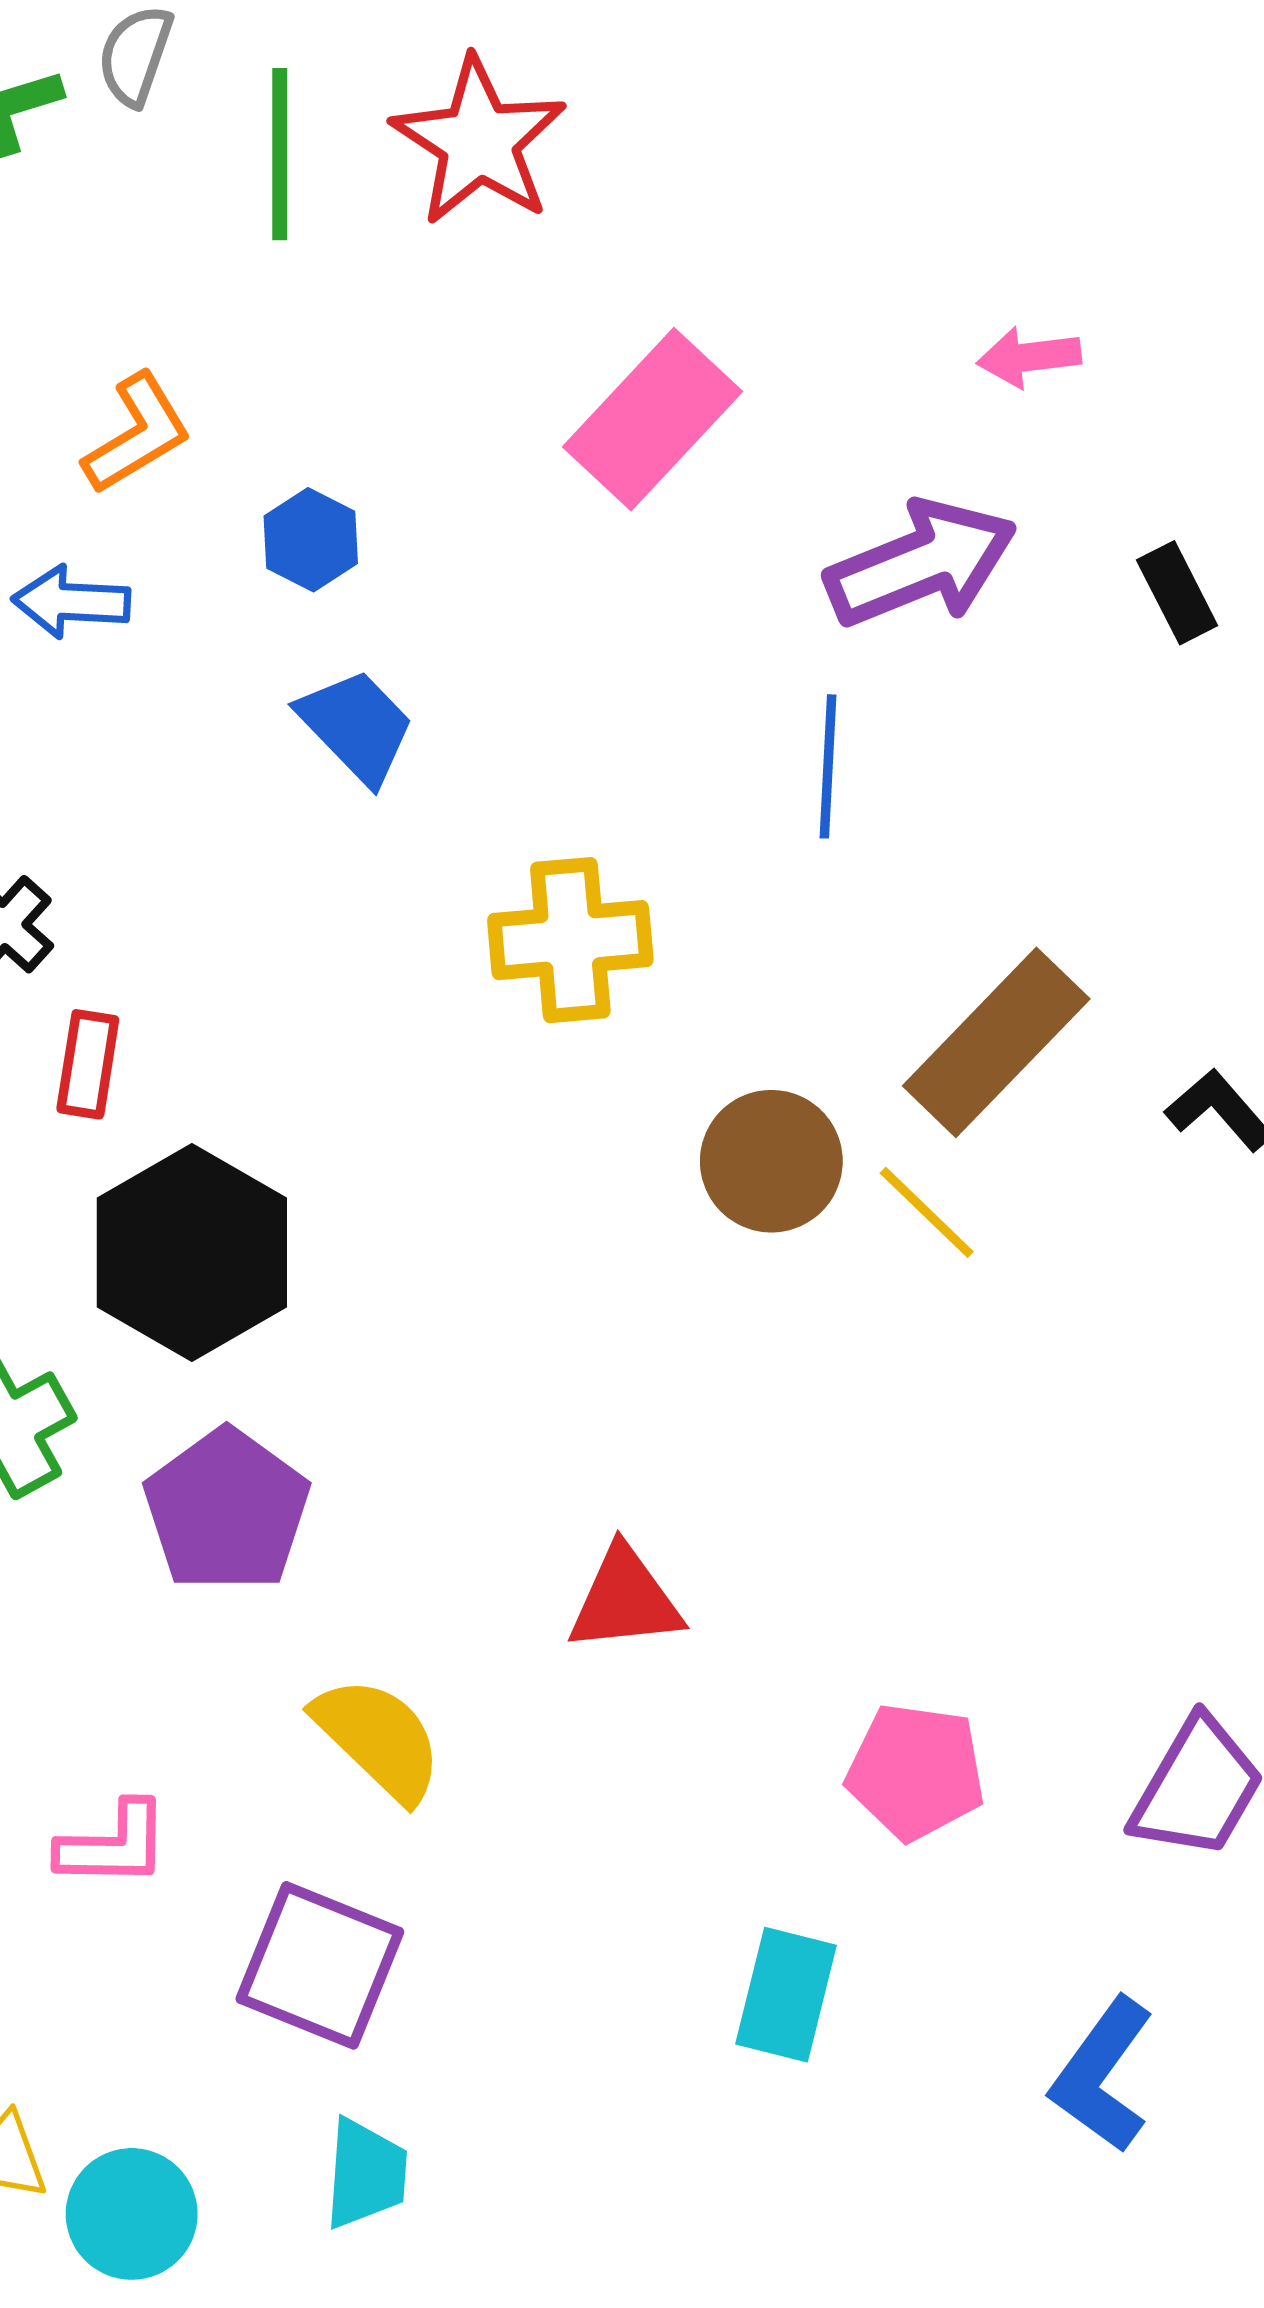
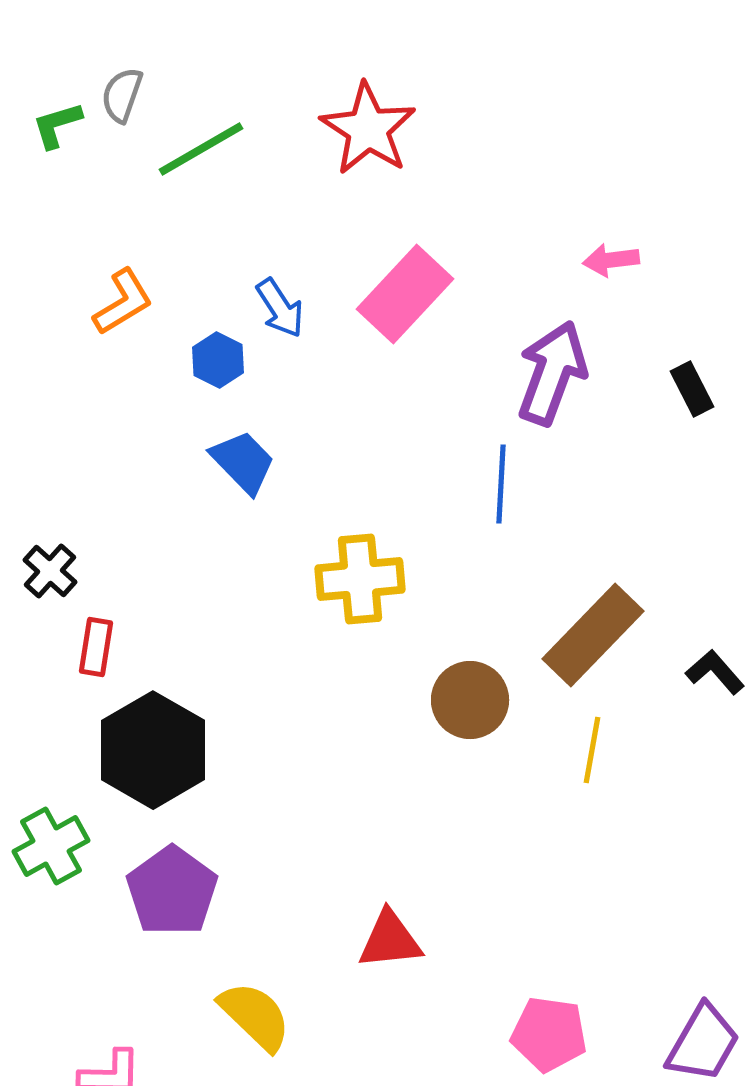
red star: (479, 141) -> (368, 129), moved
green line: (280, 154) -> (201, 149), turned 60
purple arrow: (921, 564) -> (552, 373), turned -48
blue arrow: (71, 602) -> (280, 308), moved, turned -126
yellow line: (927, 1212) -> (592, 750), moved, turned 56

